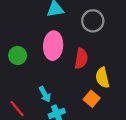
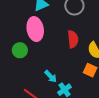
pink ellipse: (53, 46) -> (35, 29), moved

